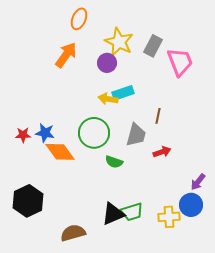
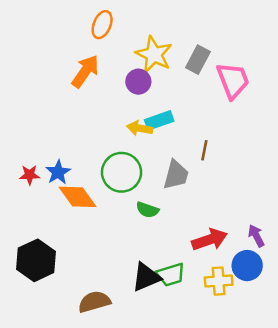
blue star: (45, 133) -> (58, 172), turned 30
red arrow: (162, 152) -> (210, 240), moved, size x1.5
purple arrow: (198, 182) -> (256, 236), turned 114

